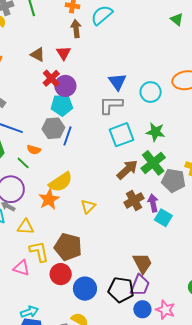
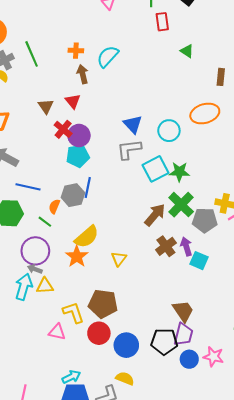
brown triangle: (38, 55) -> (46, 106), turned 35
gray hexagon: (53, 128) -> (73, 195), moved
cyan square: (121, 135) -> (155, 169), moved
orange semicircle: (34, 150) -> (54, 206), turned 104
yellow triangle: (26, 227) -> (45, 286), moved

